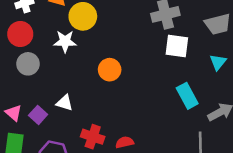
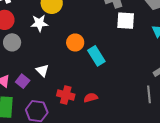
cyan rectangle: (187, 96) -> (96, 56), moved
white triangle: (65, 103) -> (42, 70), turned 32

